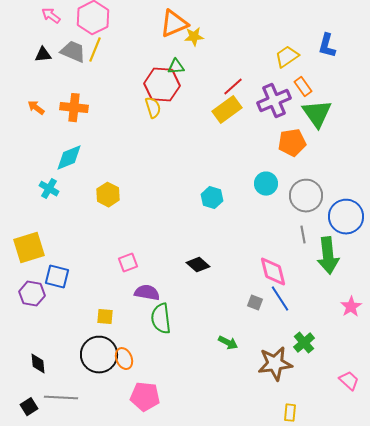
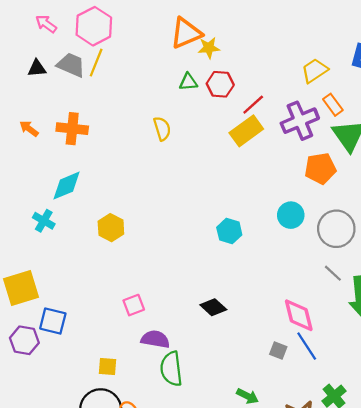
red hexagon: (162, 85) -> (220, 84), moved, size x0.7
gray line: (303, 235) -> (333, 273), turned -36

